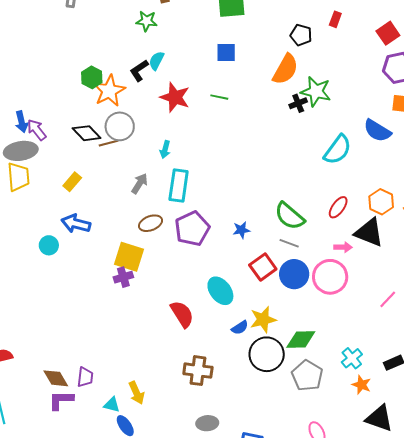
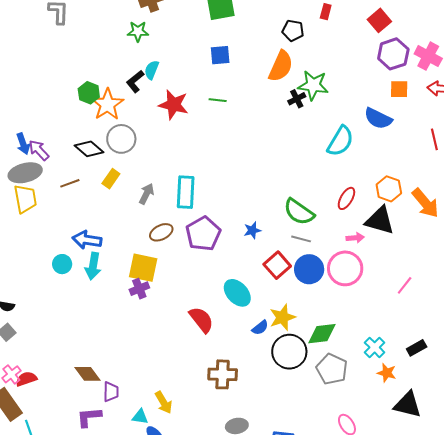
brown line: (108, 143) -> (70, 183), moved
cyan arrow: (165, 149) -> (93, 266), moved, size x1.5
yellow rectangle: (72, 182) -> (111, 179), moved
brown diamond: (56, 378) -> (87, 374), moved

